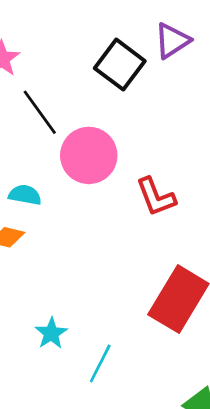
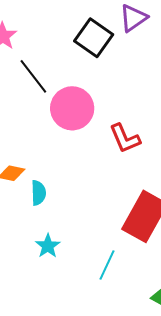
cyan semicircle: (25, 195) -> (38, 193), moved, turned 80
cyan line: (100, 364) -> (107, 265), moved

